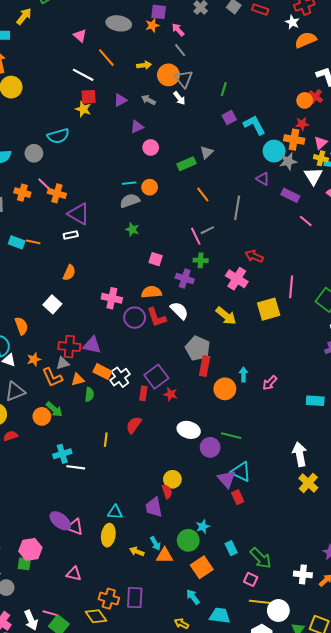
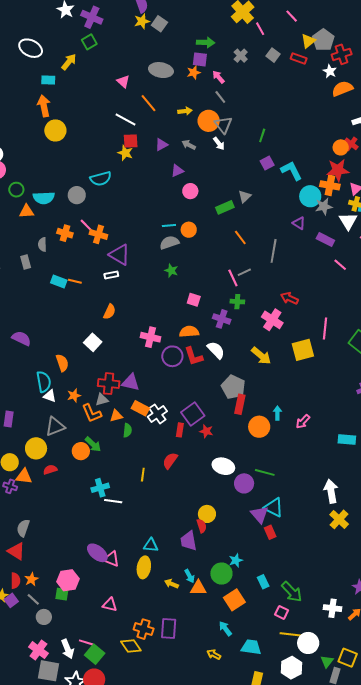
red star: (302, 124) -> (338, 170), size x1.6

